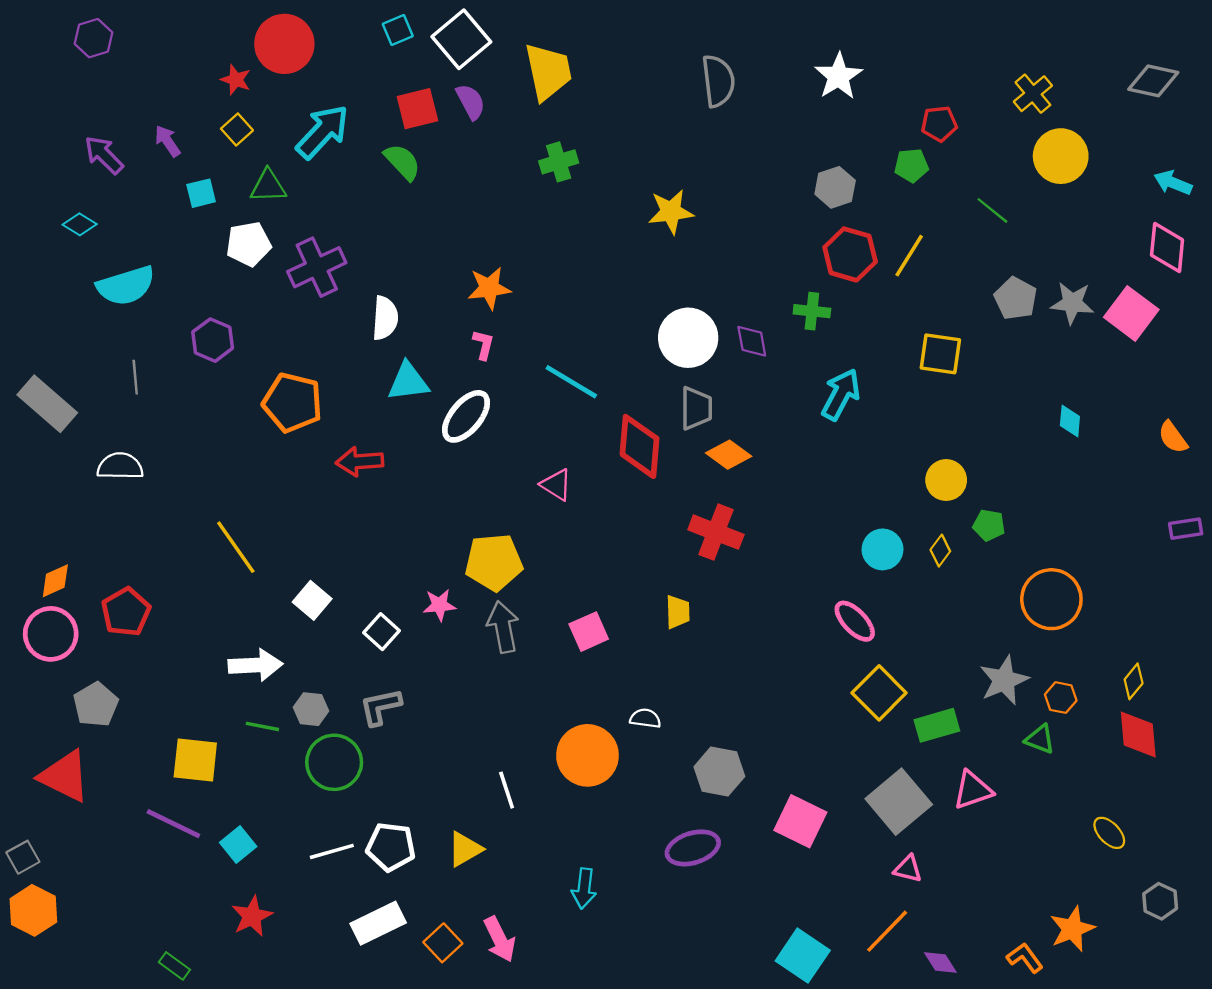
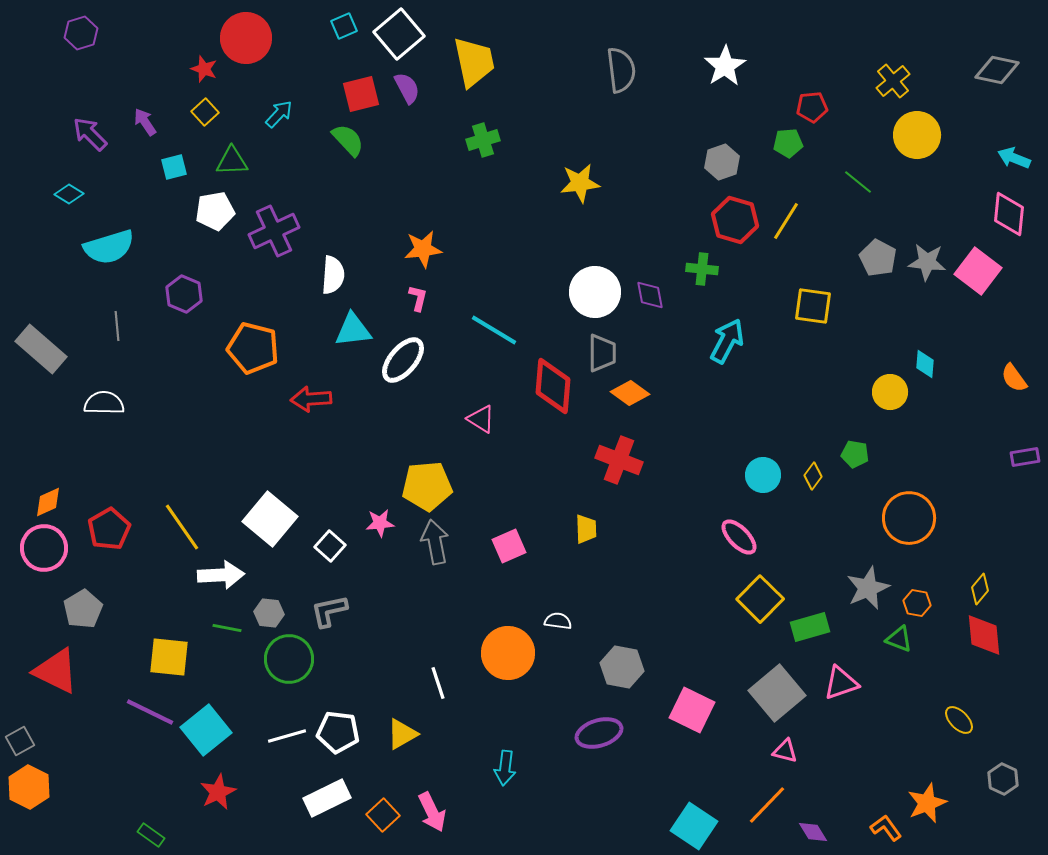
cyan arrow: (323, 132) -> (279, 114), size x0.6
yellow circle: (946, 480) -> (890, 392), moved
yellow line: (236, 547) -> (182, 527), moved
white square: (312, 600) -> (270, 519), size x1.6
cyan square: (238, 844) -> (206, 730), size x1.6

